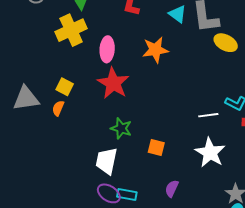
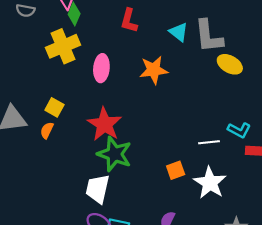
red star: (113, 83) -> (104, 124), moved
green star: (121, 128) -> (114, 154), size x1.5
orange square: (156, 148) -> (176, 170), moved, turned -36

